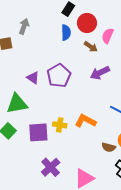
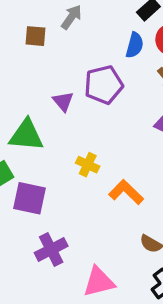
purple pentagon: (59, 76) -> (104, 85), moved
yellow cross: (60, 125) -> (88, 165), moved
purple square: (38, 132) -> (30, 198), moved

